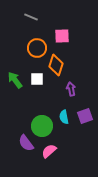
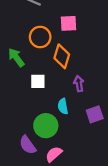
white square: (37, 79) -> (38, 81), moved
green arrow: (15, 80) -> (16, 57), moved
cyan semicircle: (64, 117) -> (63, 106), moved

